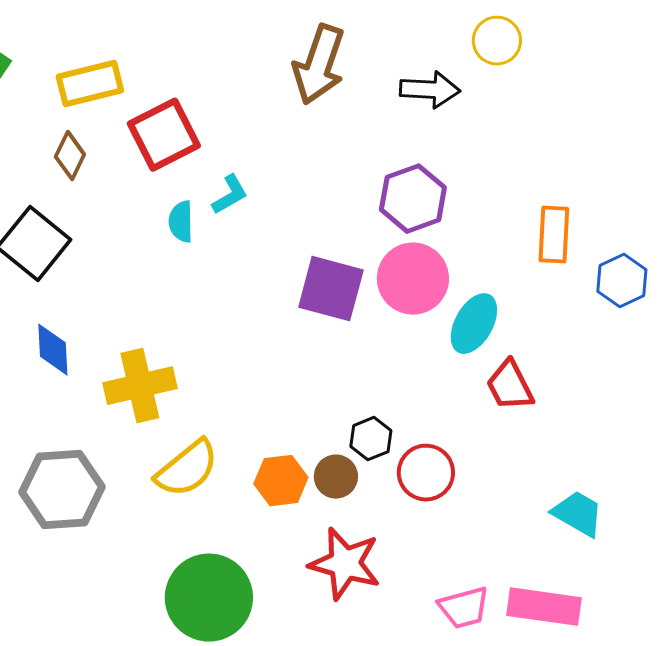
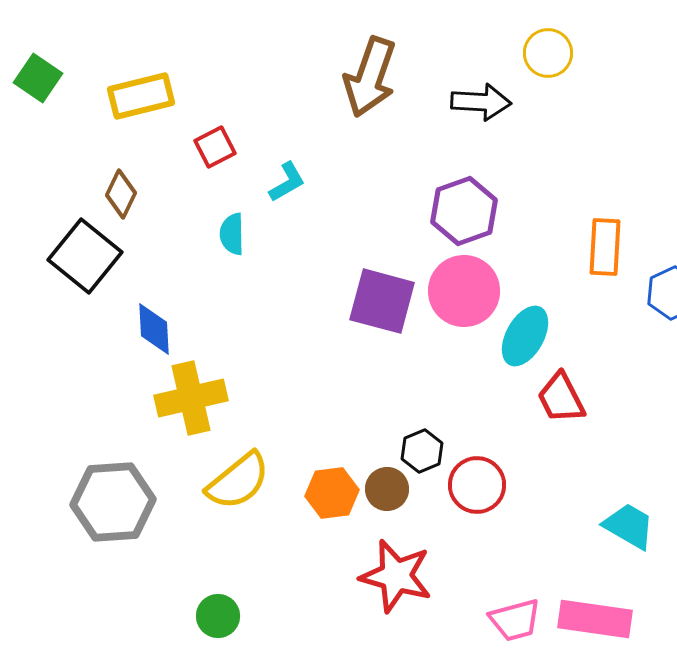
red square: (164, 135) -> (215, 147), size x0.6
brown diamond: (70, 156) -> (121, 194), moved
cyan L-shape: (230, 195) -> (287, 182), moved
blue diamond: (53, 350) -> (154, 329), moved
green circle: (209, 598) -> (218, 616), moved, size x0.5

